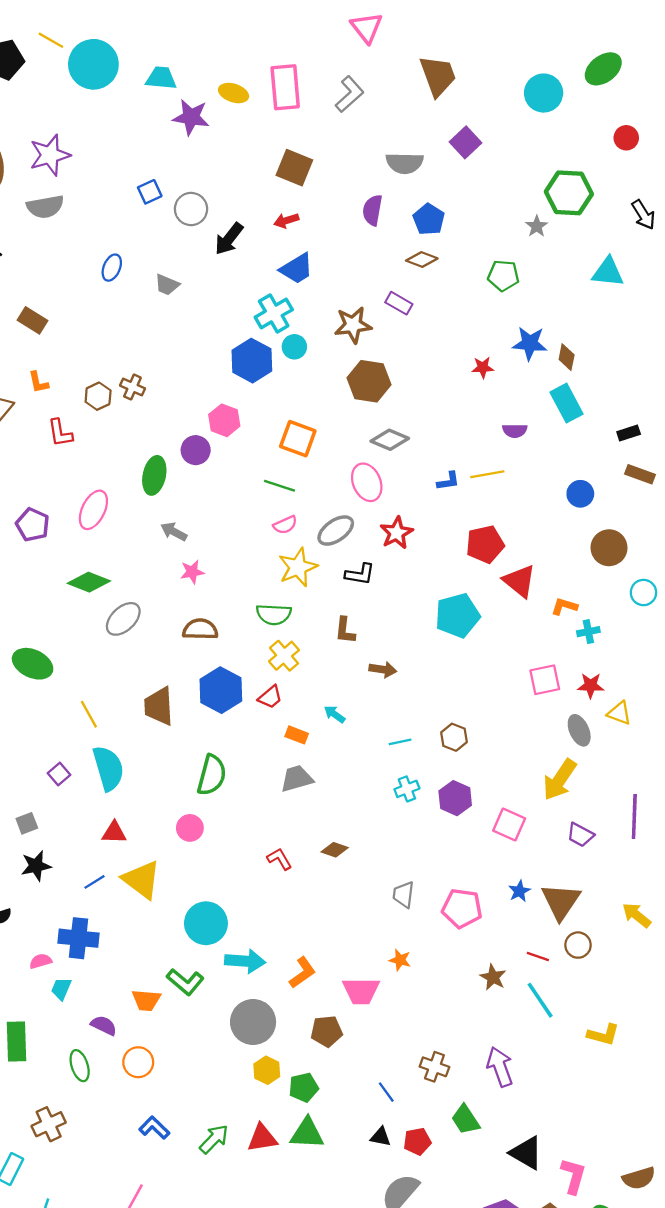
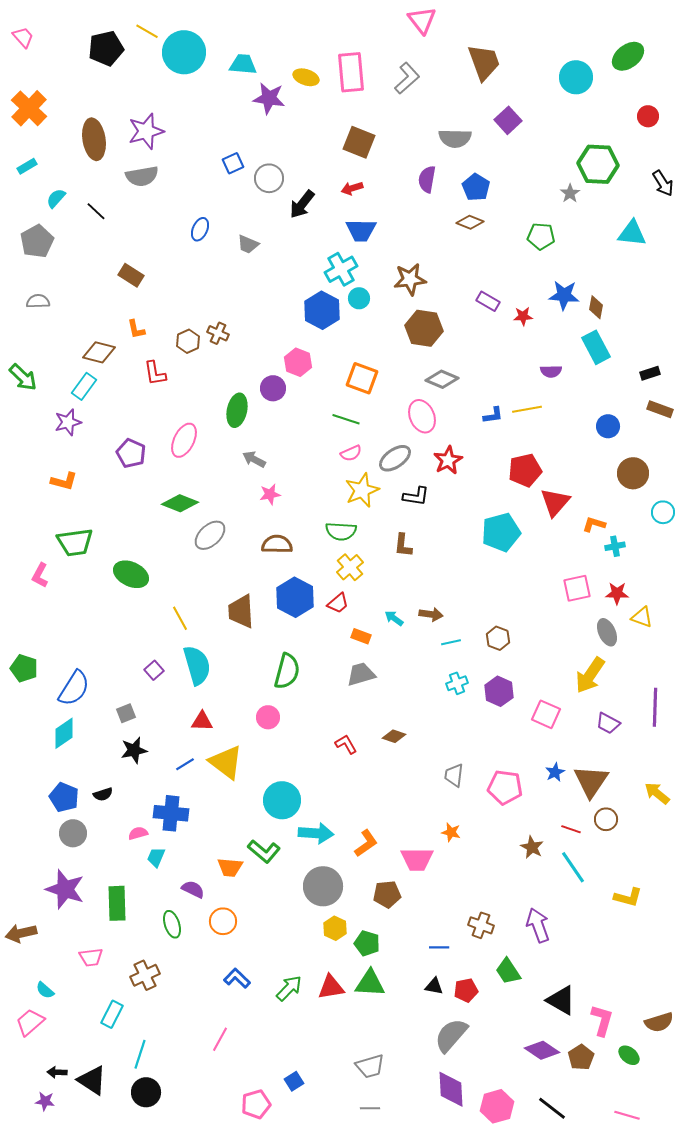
blue trapezoid: (297, 269) -> (361, 230), turned 32
purple rectangle: (399, 303) -> (488, 301), moved
red triangle: (519, 581) -> (555, 502), turned 32
brown arrow: (383, 669) -> (431, 614), moved
green pentagon: (304, 1087) -> (367, 943), turned 30
blue line: (386, 1092) -> (439, 947), turned -54

